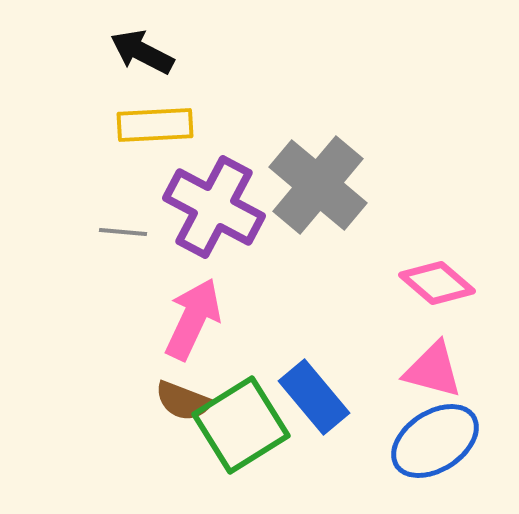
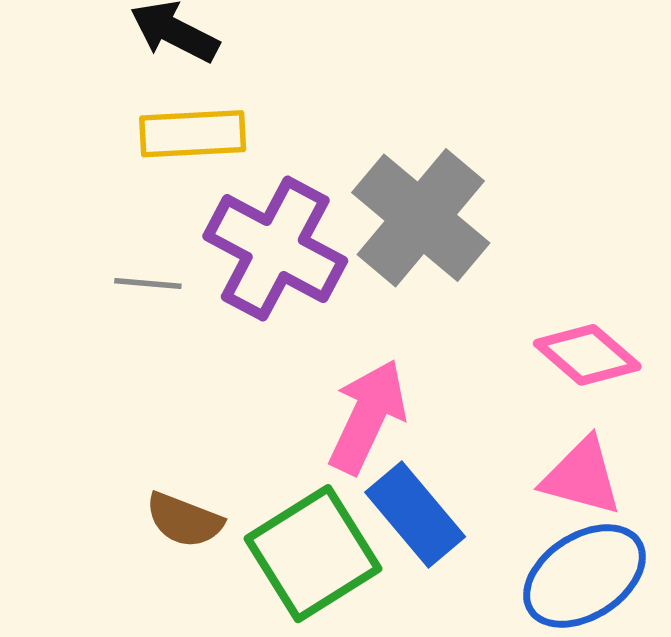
pink arrow: (193, 319) -> (368, 416), moved
brown semicircle: (183, 401) -> (184, 520), moved

